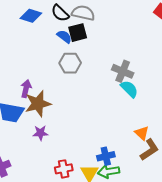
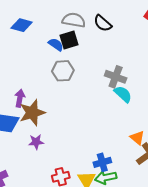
black semicircle: (60, 13) -> (103, 23), moved

